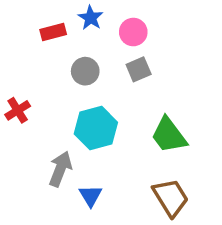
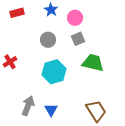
red rectangle: (53, 32) -> (17, 13), moved
green trapezoid: (169, 135) -> (93, 63), moved, turned 140
gray arrow: (60, 169) -> (28, 106), moved

